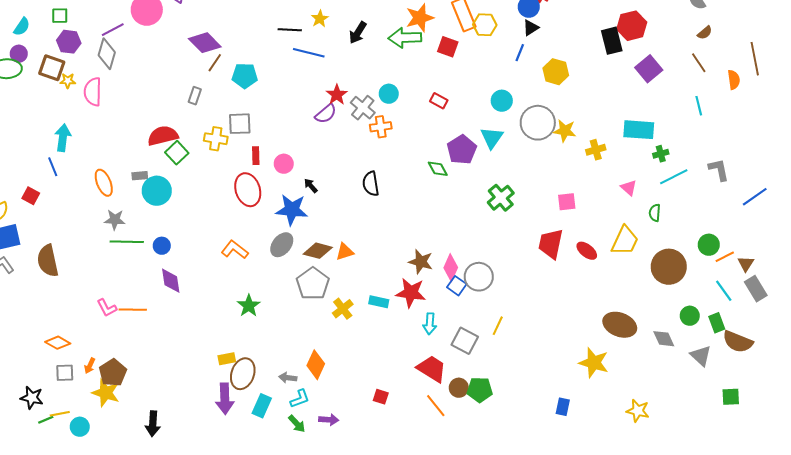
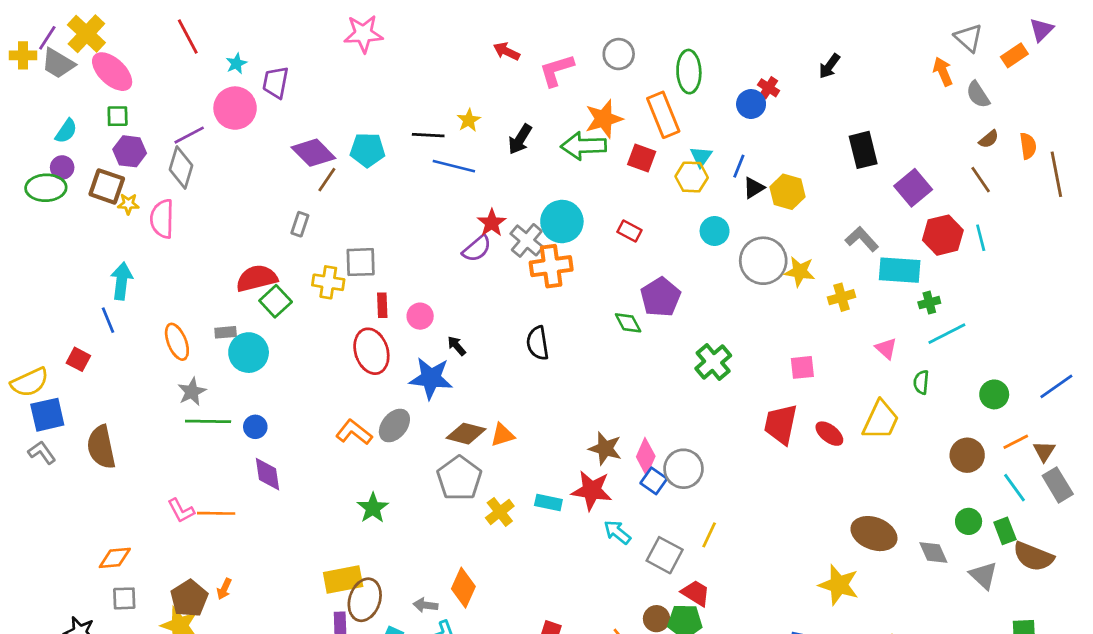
yellow hexagon: (485, 25) -> (692, 177), moved
red hexagon: (632, 26) -> (943, 235), moved
black triangle: (531, 28) -> (754, 188), moved
cyan pentagon: (245, 76) -> (367, 150), moved
orange semicircle: (734, 80) -> (1028, 146), moved
cyan circle: (389, 94) -> (562, 222), size x1.6
orange cross: (381, 127) -> (551, 266), size x1.4
cyan triangle: (492, 138) -> (701, 157), moved, size x0.7
gray L-shape: (719, 170) -> (862, 239), moved, turned -30
blue line: (755, 197) -> (1056, 386), moved
gray star: (115, 220) -> (192, 392), turned -30
gray ellipse: (282, 245) -> (394, 425), moved
green circle: (709, 245) -> (994, 394), moved
brown circle: (669, 267) -> (967, 455), moved, size x0.7
cyan arrow: (430, 324) -> (617, 532), turned 125
orange diamond: (58, 343) -> (115, 558), turned -35
yellow rectangle: (227, 359) -> (343, 579), size x1.6
orange arrow: (90, 366) -> (224, 589), moved
red trapezoid: (432, 369) -> (696, 593), moved, size x0.7

